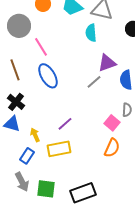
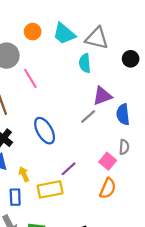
blue ellipse: (48, 76) -> (45, 131), moved
purple line: (65, 124) -> (69, 169), moved
blue rectangle: (27, 156) -> (15, 197), turned -35

